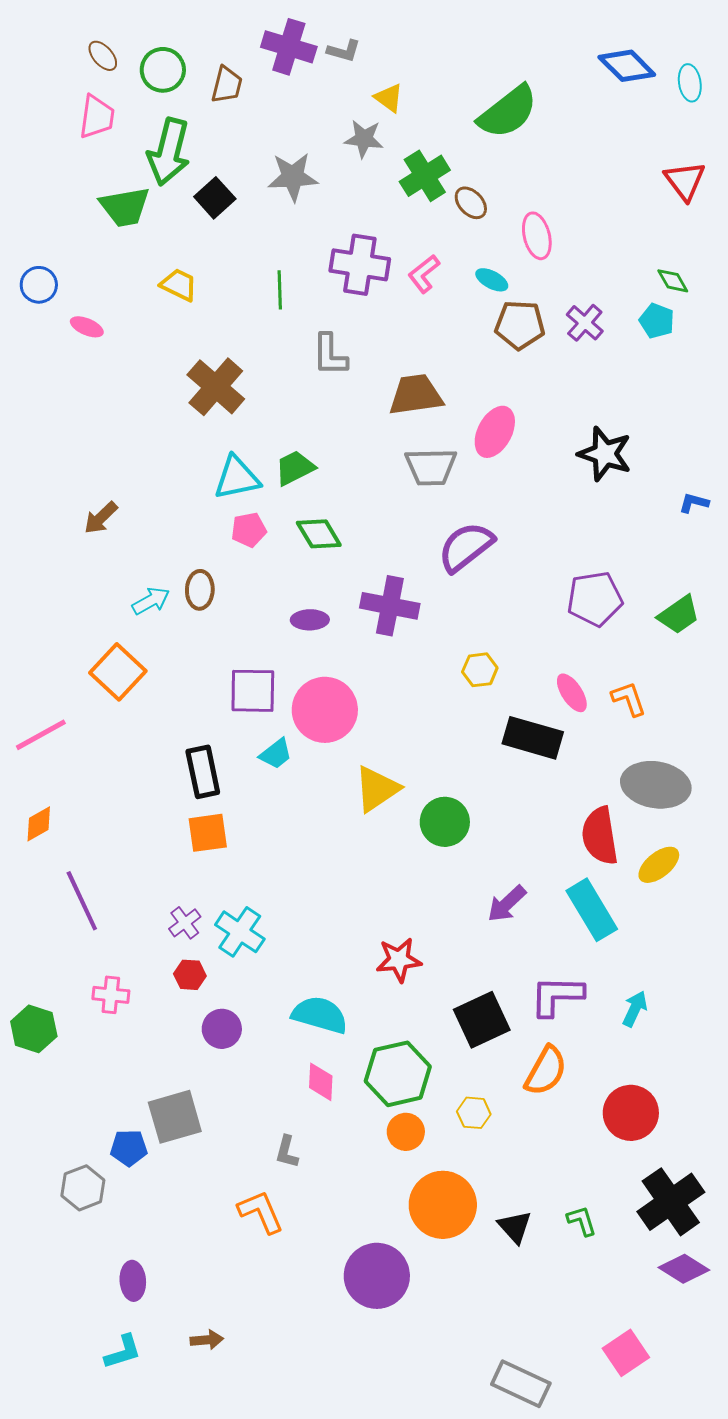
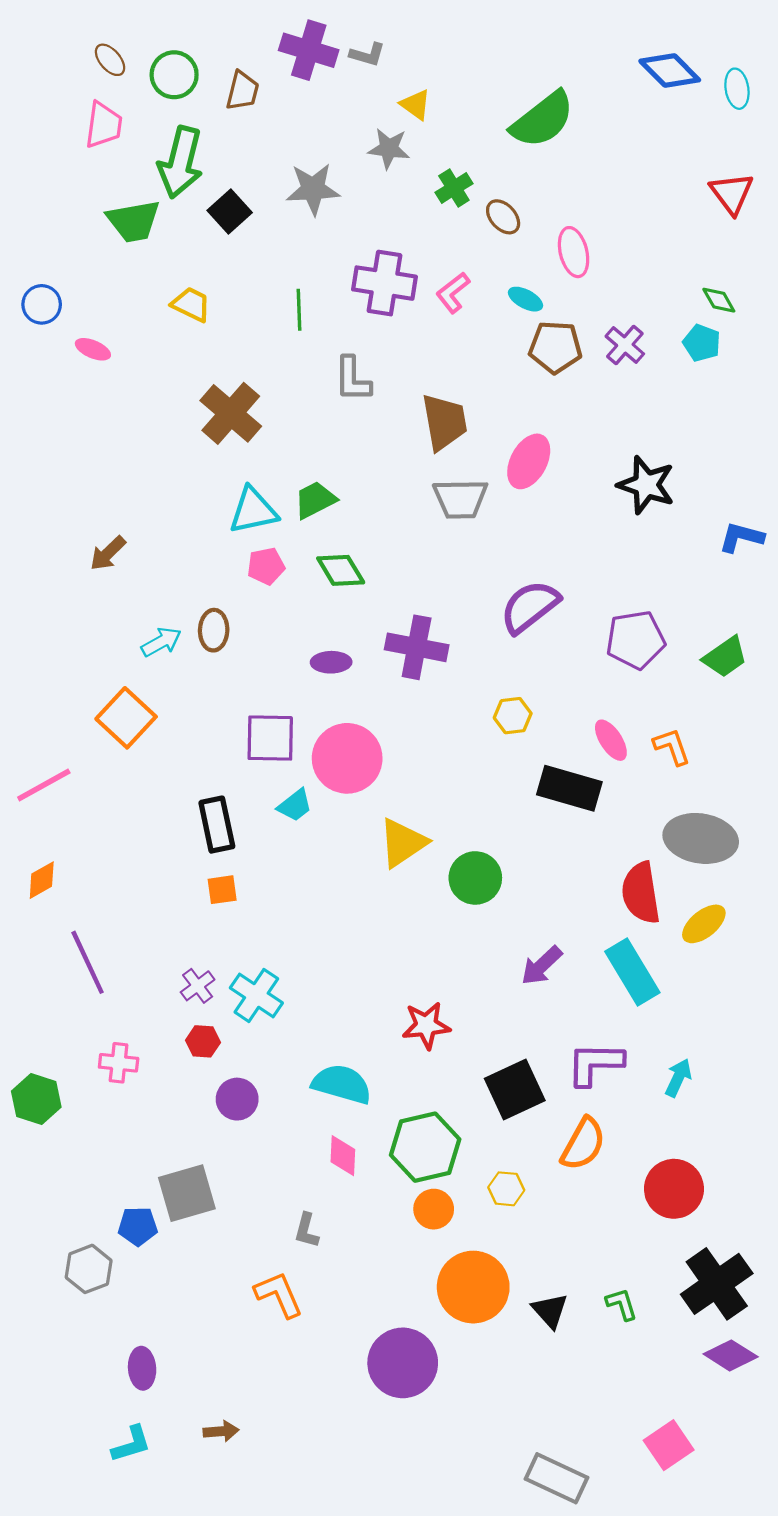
green cross: (425, 176) -> (454, 188), size x0.7
brown trapezoid: (416, 395) -> (444, 422), turned 88
blue L-shape: (694, 503) -> (741, 537), size x1.4
purple semicircle: (466, 547) -> (530, 607), moved
orange square: (208, 833) -> (222, 890), size x0.7

